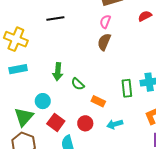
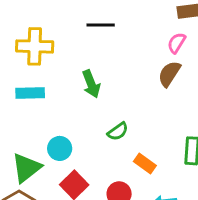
yellow cross: (16, 39) -> (35, 46), turned -30
green arrow: (58, 72) -> (91, 84), moved, turned -36
green semicircle: (78, 84) -> (118, 131), turned -88

